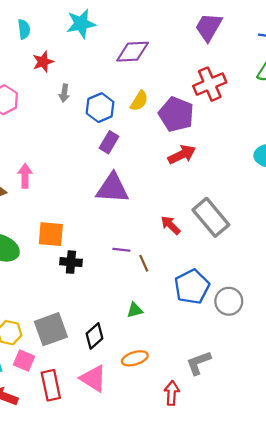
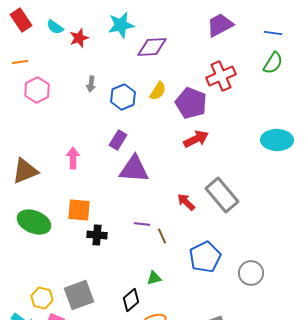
cyan star: (81, 24) -> (121, 25), moved
purple trapezoid: (209, 27) -> (220, 25), turned 32
cyan semicircle: (24, 29) -> (55, 27), turned 132
red star: (43, 62) -> (79, 38), moved
purple rectangle: (109, 142) -> (118, 140), moved
pink arrow: (25, 176) -> (73, 158), moved
gray circle: (229, 301) -> (251, 273), moved
black diamond: (94, 336) -> (131, 300), moved

